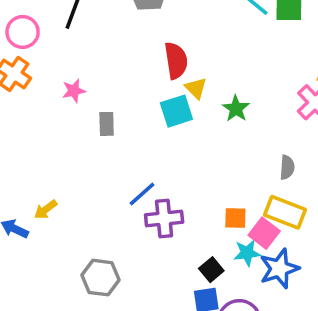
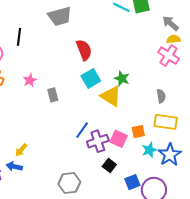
yellow triangle: (196, 88) -> (111, 96), moved, size x1.6
green star: (236, 109) -> (122, 79), moved
yellow arrow: (46, 209) -> (21, 150), moved
pink square: (264, 233) -> (119, 139), moved
black square: (211, 270) -> (109, 165), moved

